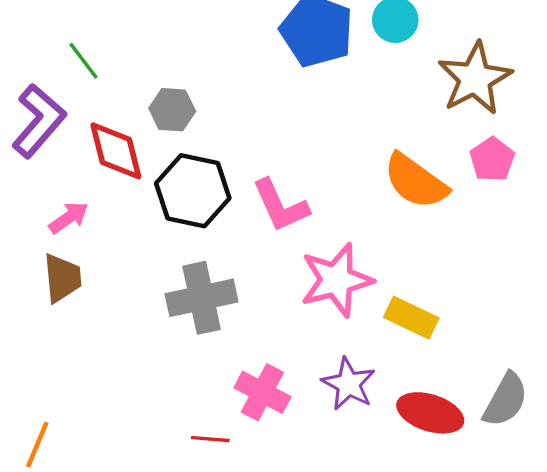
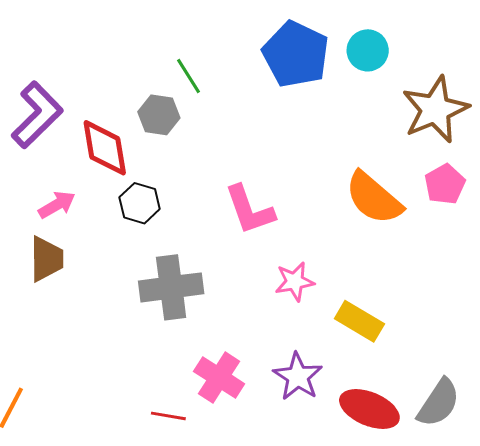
green line: (83, 61) -> (189, 76), moved
black hexagon: (193, 191) -> (140, 203), moved, size x0.6
pink star: (336, 280) -> (295, 282), size x0.6

